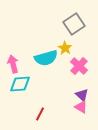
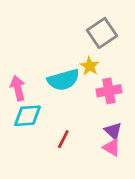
pink cross: (79, 66) -> (109, 91), turned 36
red line: (40, 114) -> (63, 139), moved

